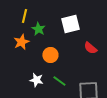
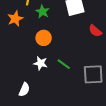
orange star: (21, 42) -> (15, 19), moved
orange circle: (50, 55) -> (44, 38), moved

